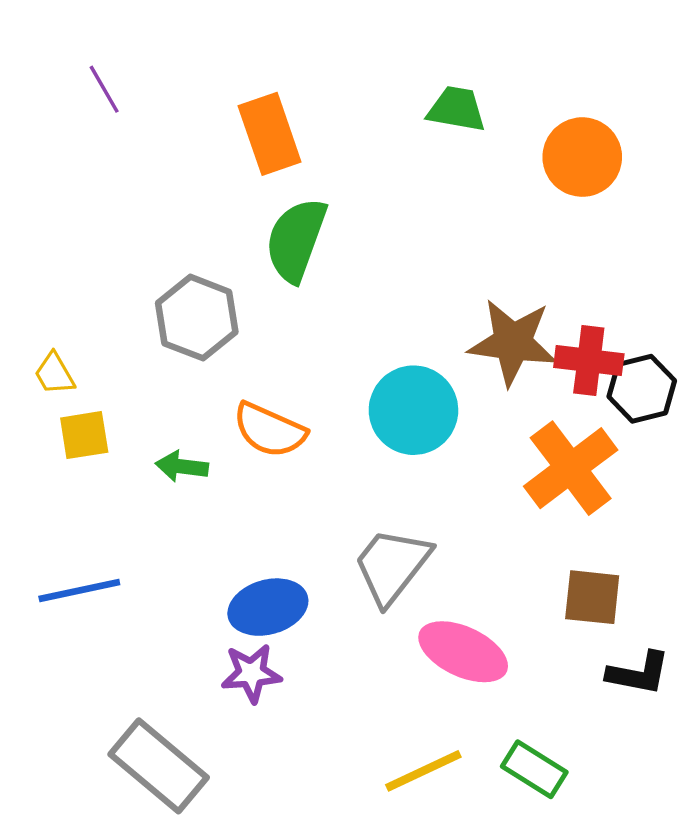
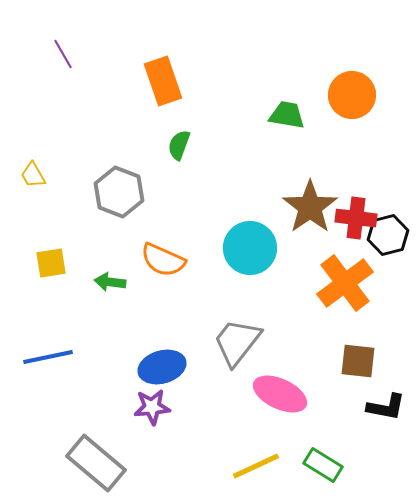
green trapezoid: (457, 109) -> (287, 115), moved
green semicircle: (296, 240) -> (179, 145), size x0.6
brown star: (513, 342) -> (310, 207), turned 30
yellow trapezoid: (54, 374) -> (33, 175), moved

